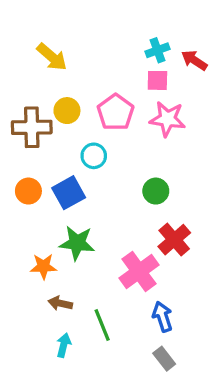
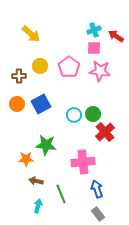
brown cross: (32, 127) -> (19, 76), size x0.6
cyan circle: (94, 156) -> (74, 115), moved
orange circle: (28, 191) -> (17, 104), moved
blue square: (69, 193) -> (41, 104), moved
red cross: (174, 240) -> (105, 132), moved
pink cross: (139, 271) -> (83, 162), turned 30

